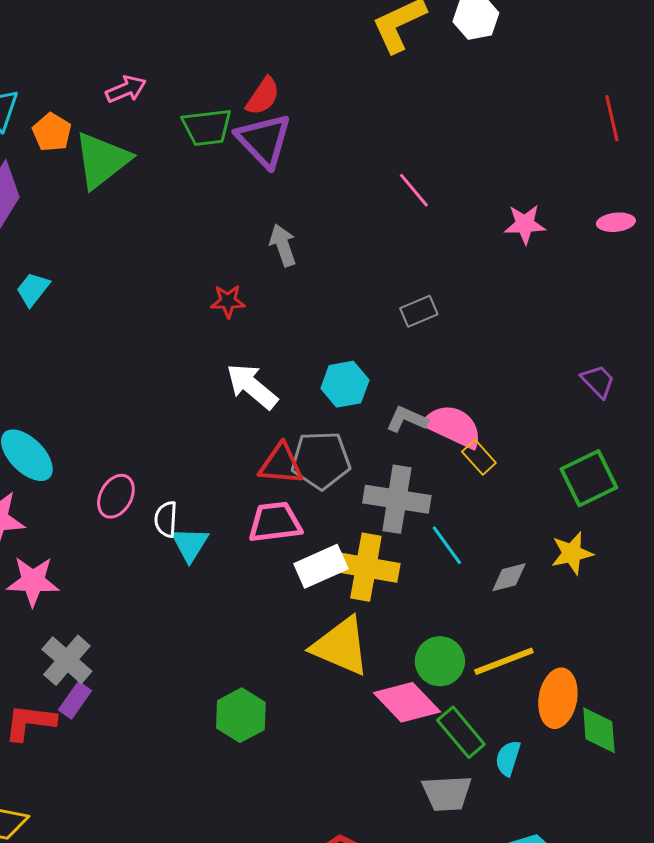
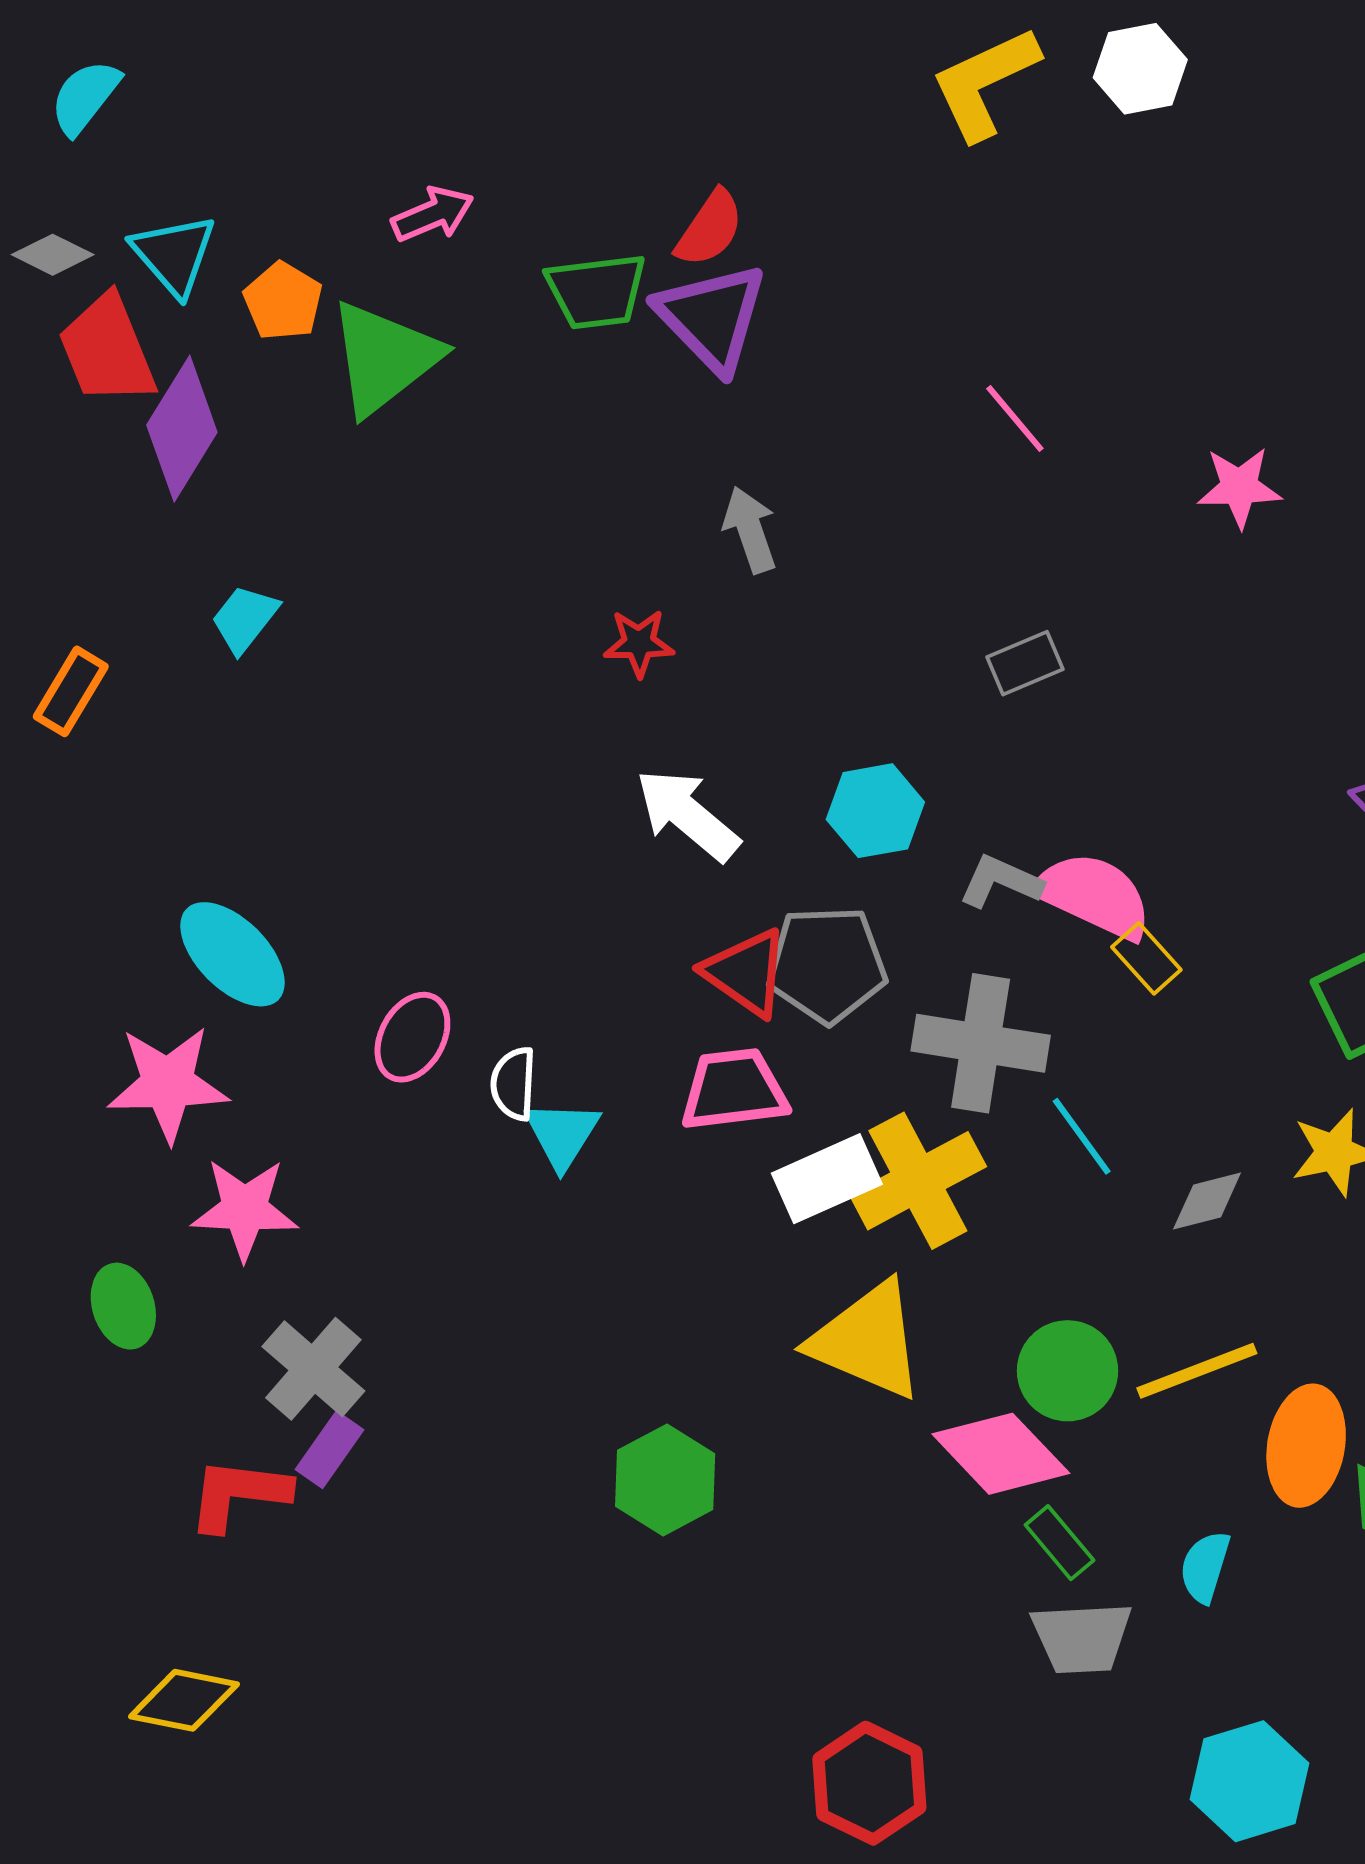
red triangle: (281, 464) -> (746, 972), turned 30
yellow cross: (366, 567) -> (918, 1181), turned -38
green rectangle: (461, 732) -> (1059, 1543), moved, size x0.7

